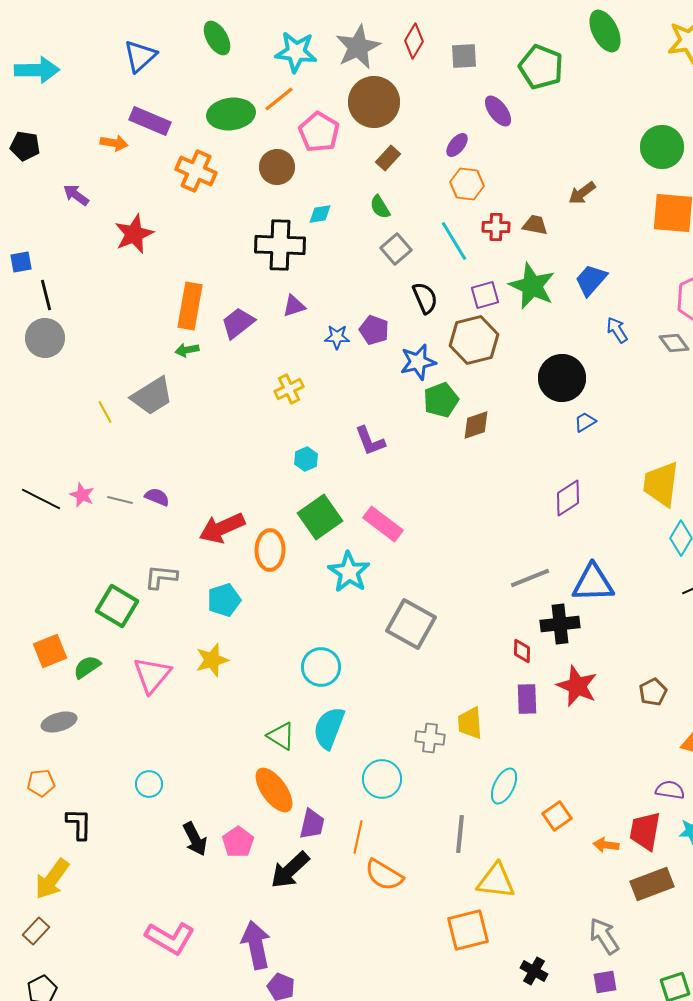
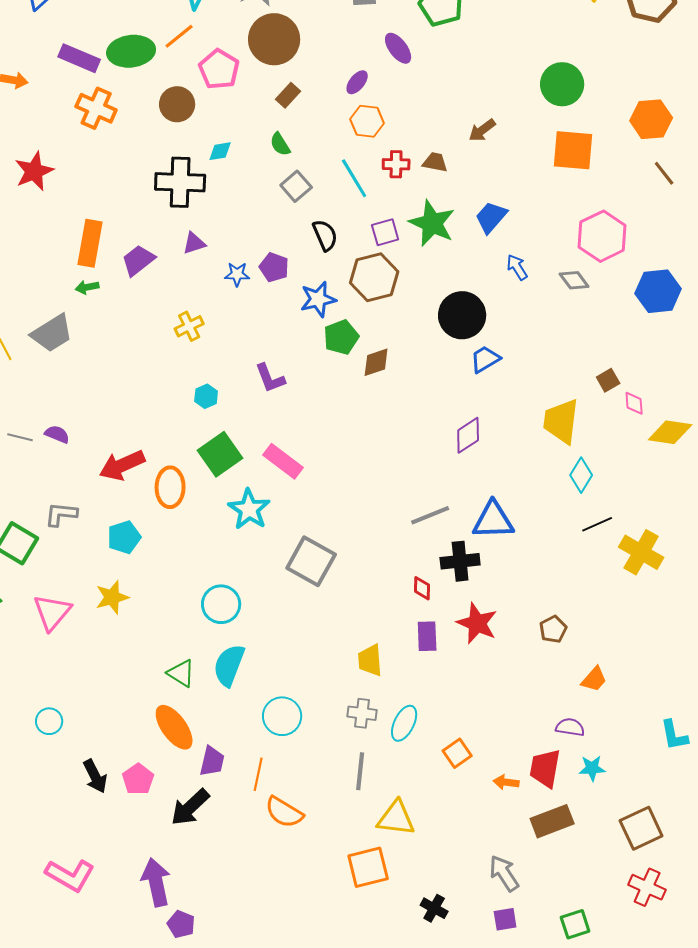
purple rectangle: (150, 121) -> (79, 58), moved
blue trapezoid: (585, 422) -> (485, 359), size x1.4
gray cross: (430, 738) -> (362, 713), moved

